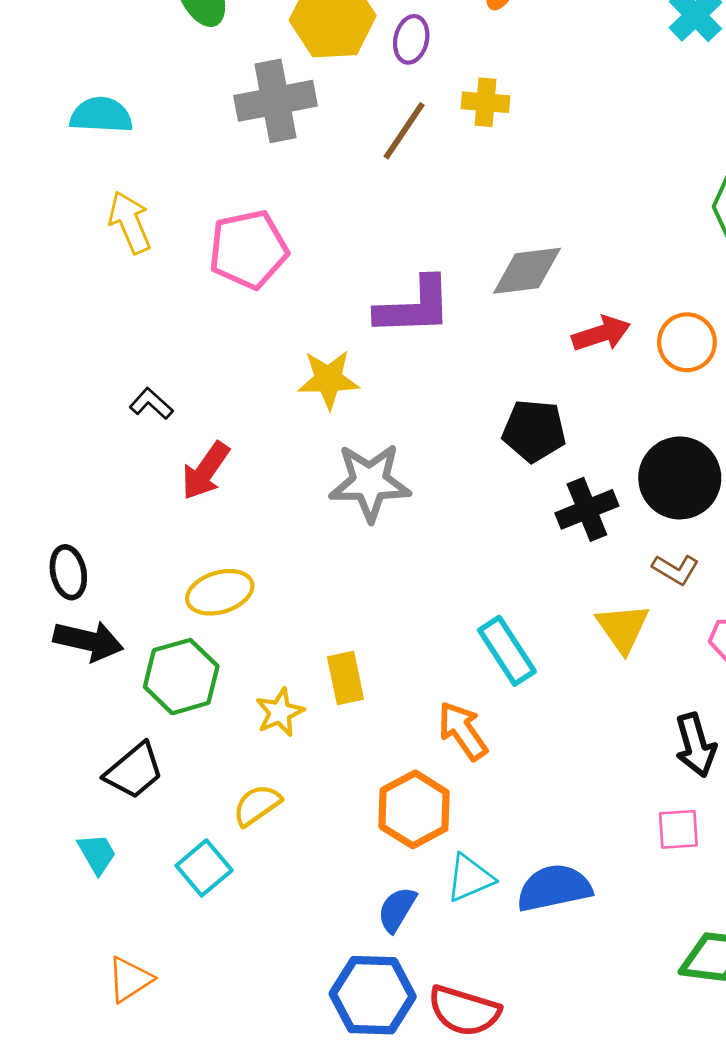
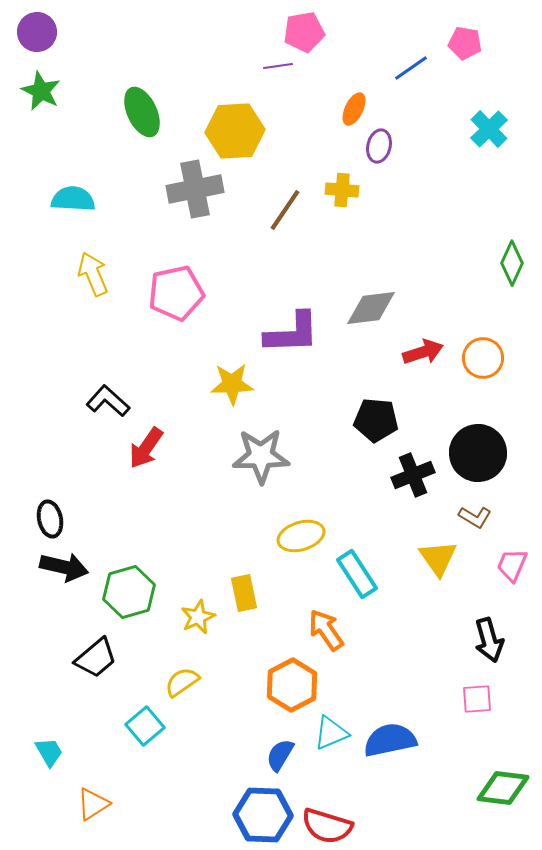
purple ellipse: (411, 39) -> (379, 146), moved
black L-shape: (151, 404) -> (108, 401), size x1.4
yellow ellipse: (220, 592) -> (301, 536), moved
cyan trapezoid: (97, 854) -> (49, 752), moved

